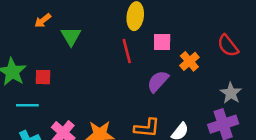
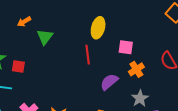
pink square: (162, 42) -> (126, 47), moved
gray star: (231, 93) -> (140, 98), moved

